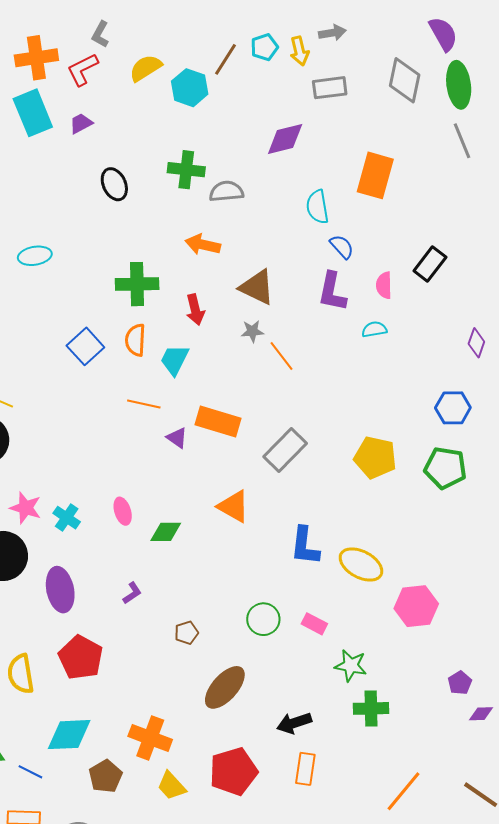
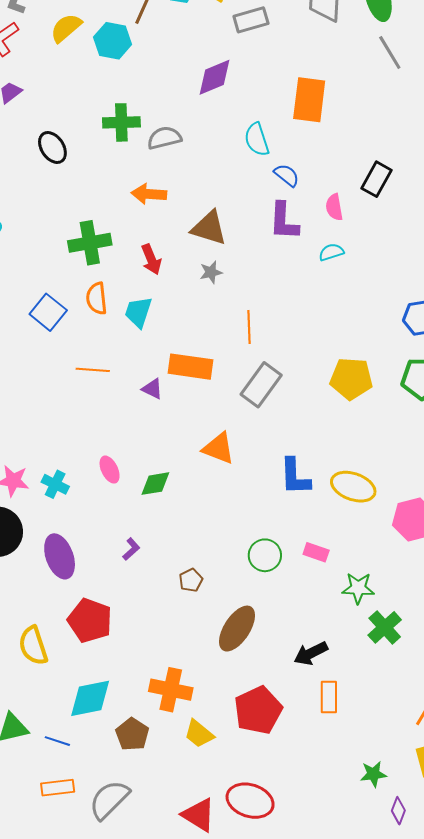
orange line: (282, 356) -> (249, 327), moved, turned 44
orange line: (144, 404) -> (93, 370), moved
green cross: (371, 708) -> (385, 627), turned -32

